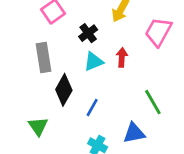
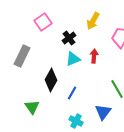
gray rectangle: (44, 57) -> (22, 56), moved, turned 35
blue triangle: (134, 133) -> (103, 112), turned -42

